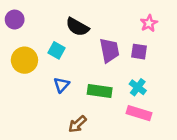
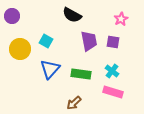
black semicircle: (77, 27) -> (72, 15), moved
blue triangle: (61, 85) -> (50, 69), size x1.5
brown arrow: (77, 124) -> (74, 103), moved

